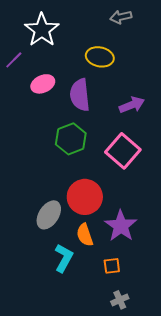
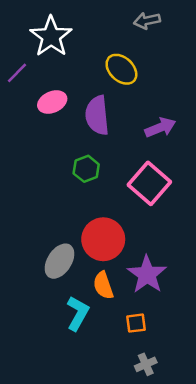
yellow ellipse: (100, 57) -> (121, 69), turned 32
green hexagon: (71, 139) -> (86, 169), size x0.7

